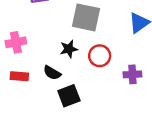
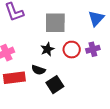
purple cross: (132, 74) -> (93, 49), moved
red rectangle: (19, 76) -> (14, 78), size x1.5

